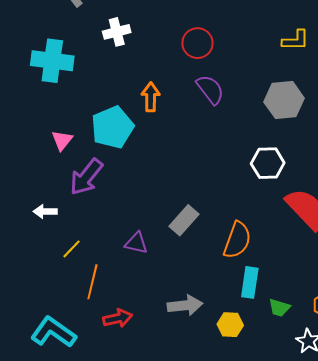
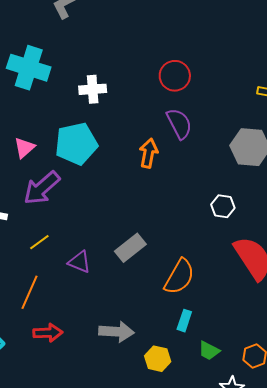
white cross: (117, 32) -> (93, 89), moved
orange arrow: (151, 97) -> (149, 153), moved
white hexagon: (268, 163) -> (223, 206), size x0.7
yellow line: (71, 249) -> (39, 242), moved
cyan rectangle: (250, 282) -> (184, 321), size x0.7

